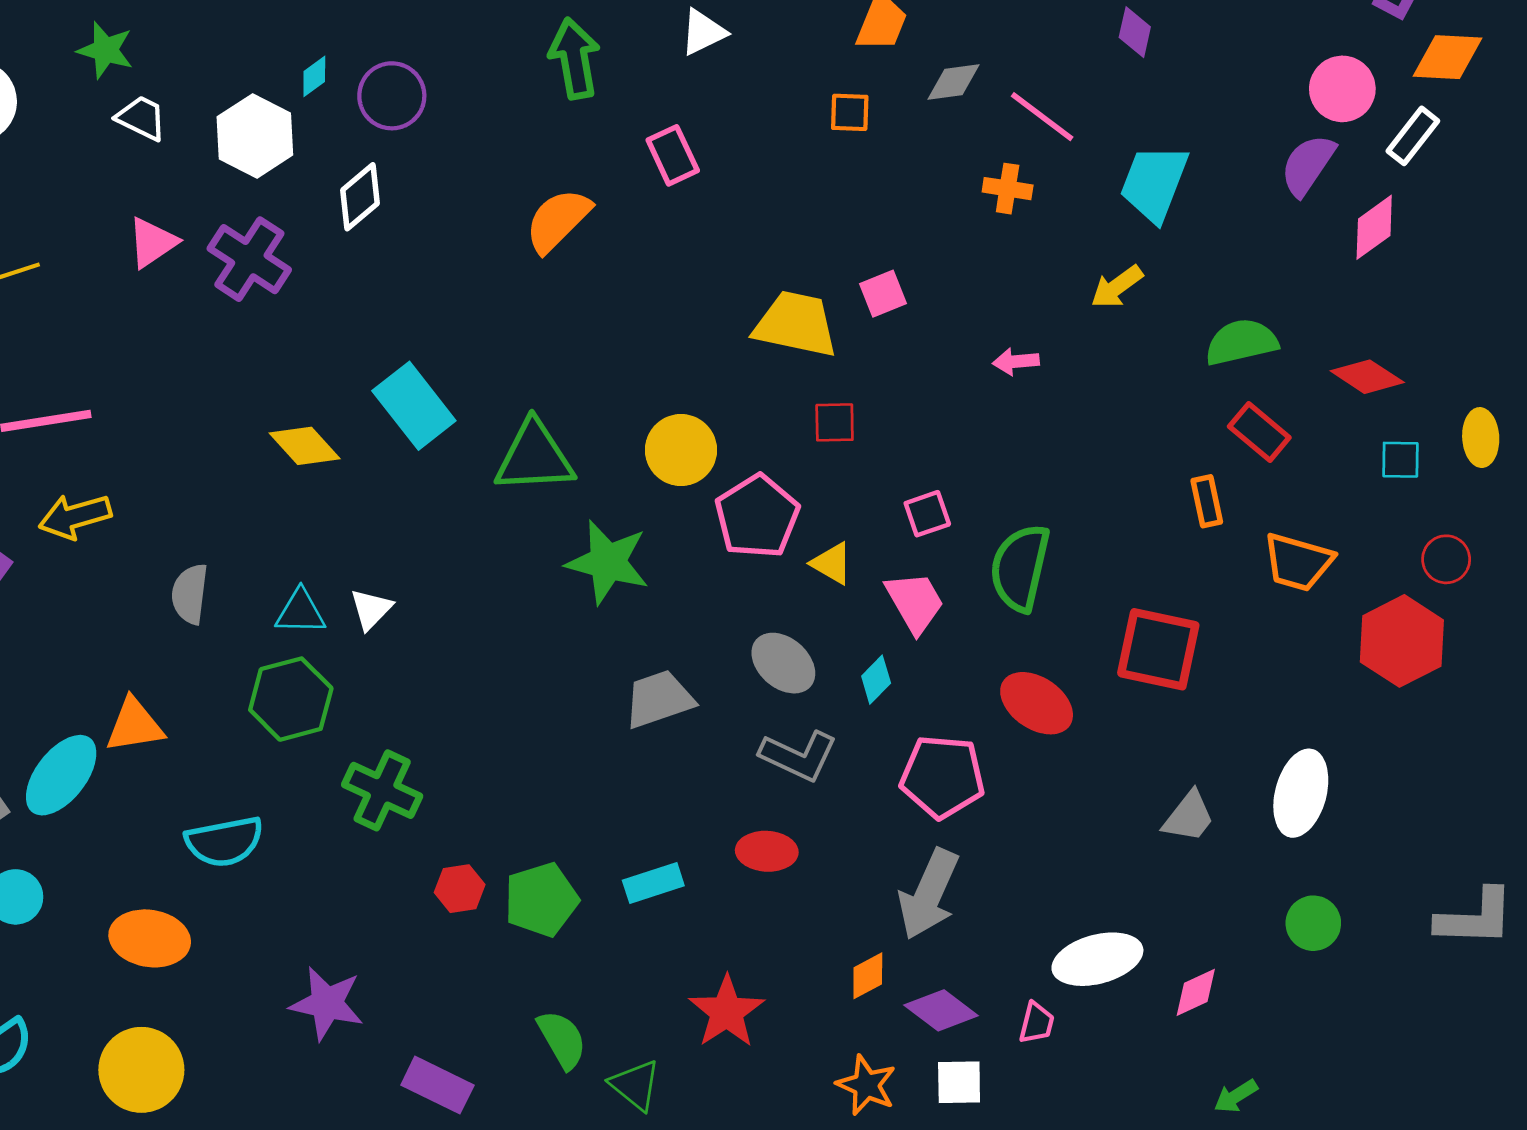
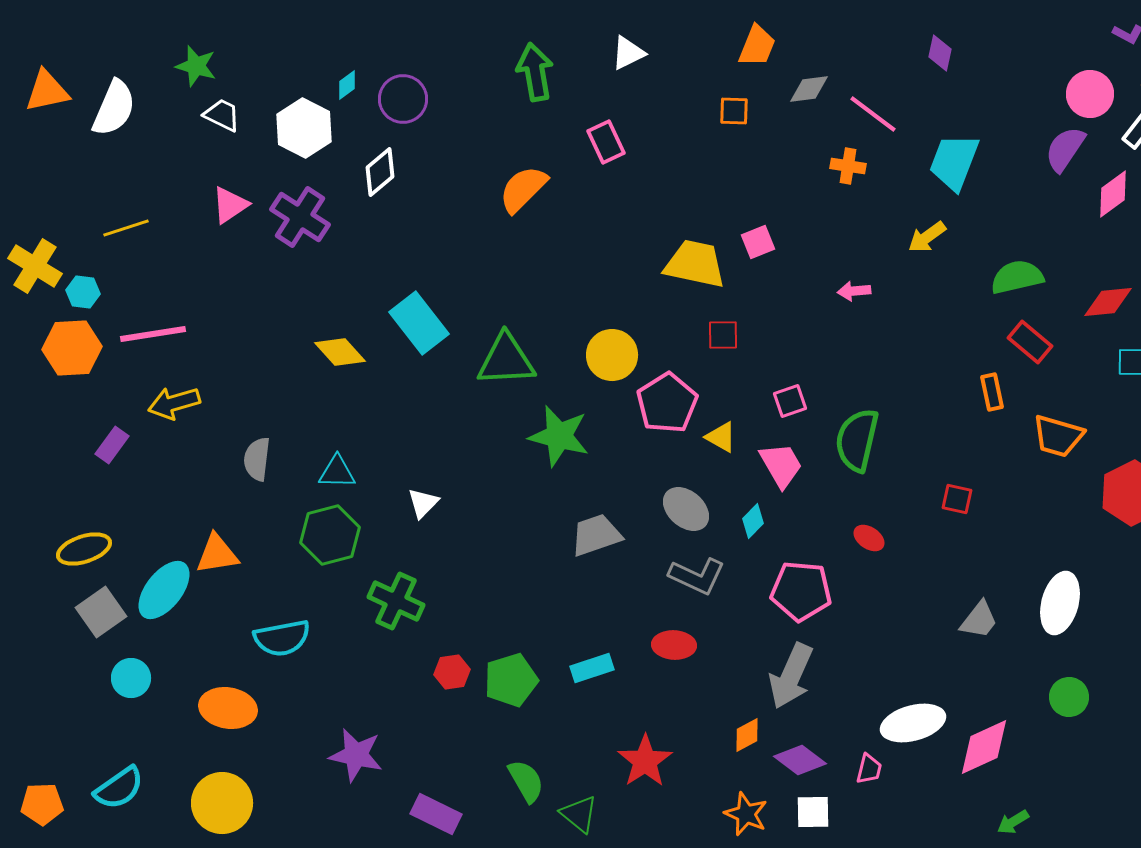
red diamond: (1367, 377) -> (1108, 302), turned -39
white triangle: (371, 609) -> (423, 503), moved
red square: (1158, 649) -> (957, 499), size x0.5
red ellipse: (1037, 703) -> (869, 538), size x0.6
pink diamond: (1196, 992) -> (984, 747), size x1.6

